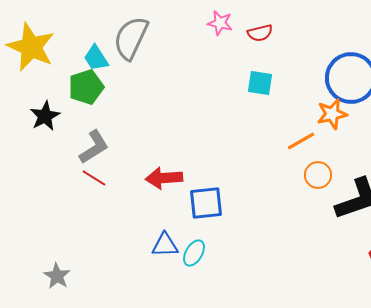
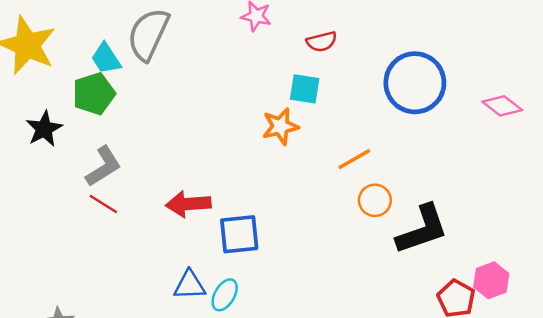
red semicircle: (260, 33) -> (322, 42), moved
orange star: (332, 114) -> (280, 126), moved

